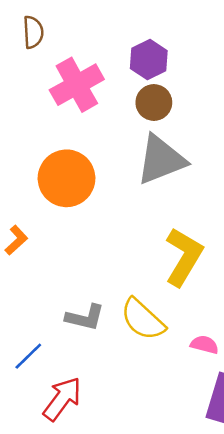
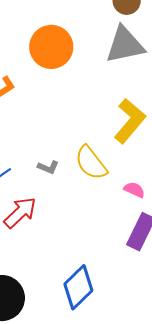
gray L-shape: (85, 317) -> (48, 167), moved, size x0.7

